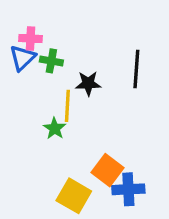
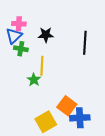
green cross: (51, 61) -> (21, 49), moved
black star: (88, 83) -> (46, 35), moved
yellow square: (74, 196) -> (46, 122), turned 30

